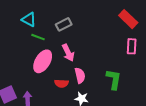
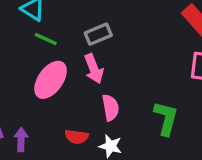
gray rectangle: (64, 24) -> (98, 34), moved
red semicircle: (61, 83) -> (77, 137), moved

